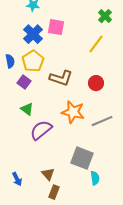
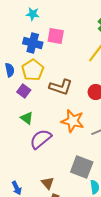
blue cross: (33, 34) -> (33, 43), turned -30

